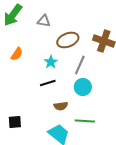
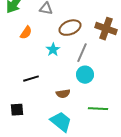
orange semicircle: (17, 54) -> (26, 33), moved
black line: (48, 83) -> (31, 79), moved
green line: (85, 121) -> (98, 109), moved

